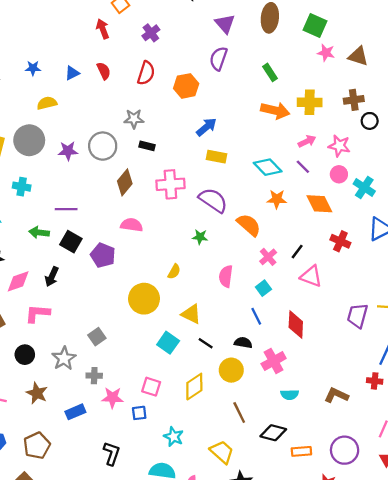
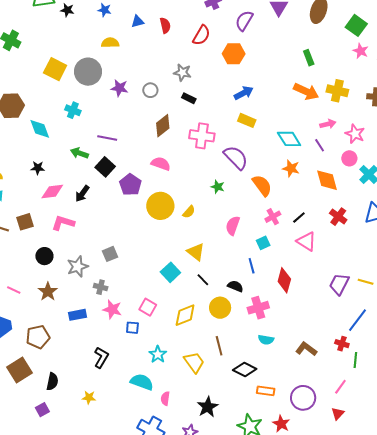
purple semicircle: (218, 59) -> (244, 21), moved
gray circle: (103, 146) -> (150, 90), size x0.6
yellow circle: (144, 299) -> (160, 206), moved
yellow trapezoid: (222, 452) -> (194, 362), moved

